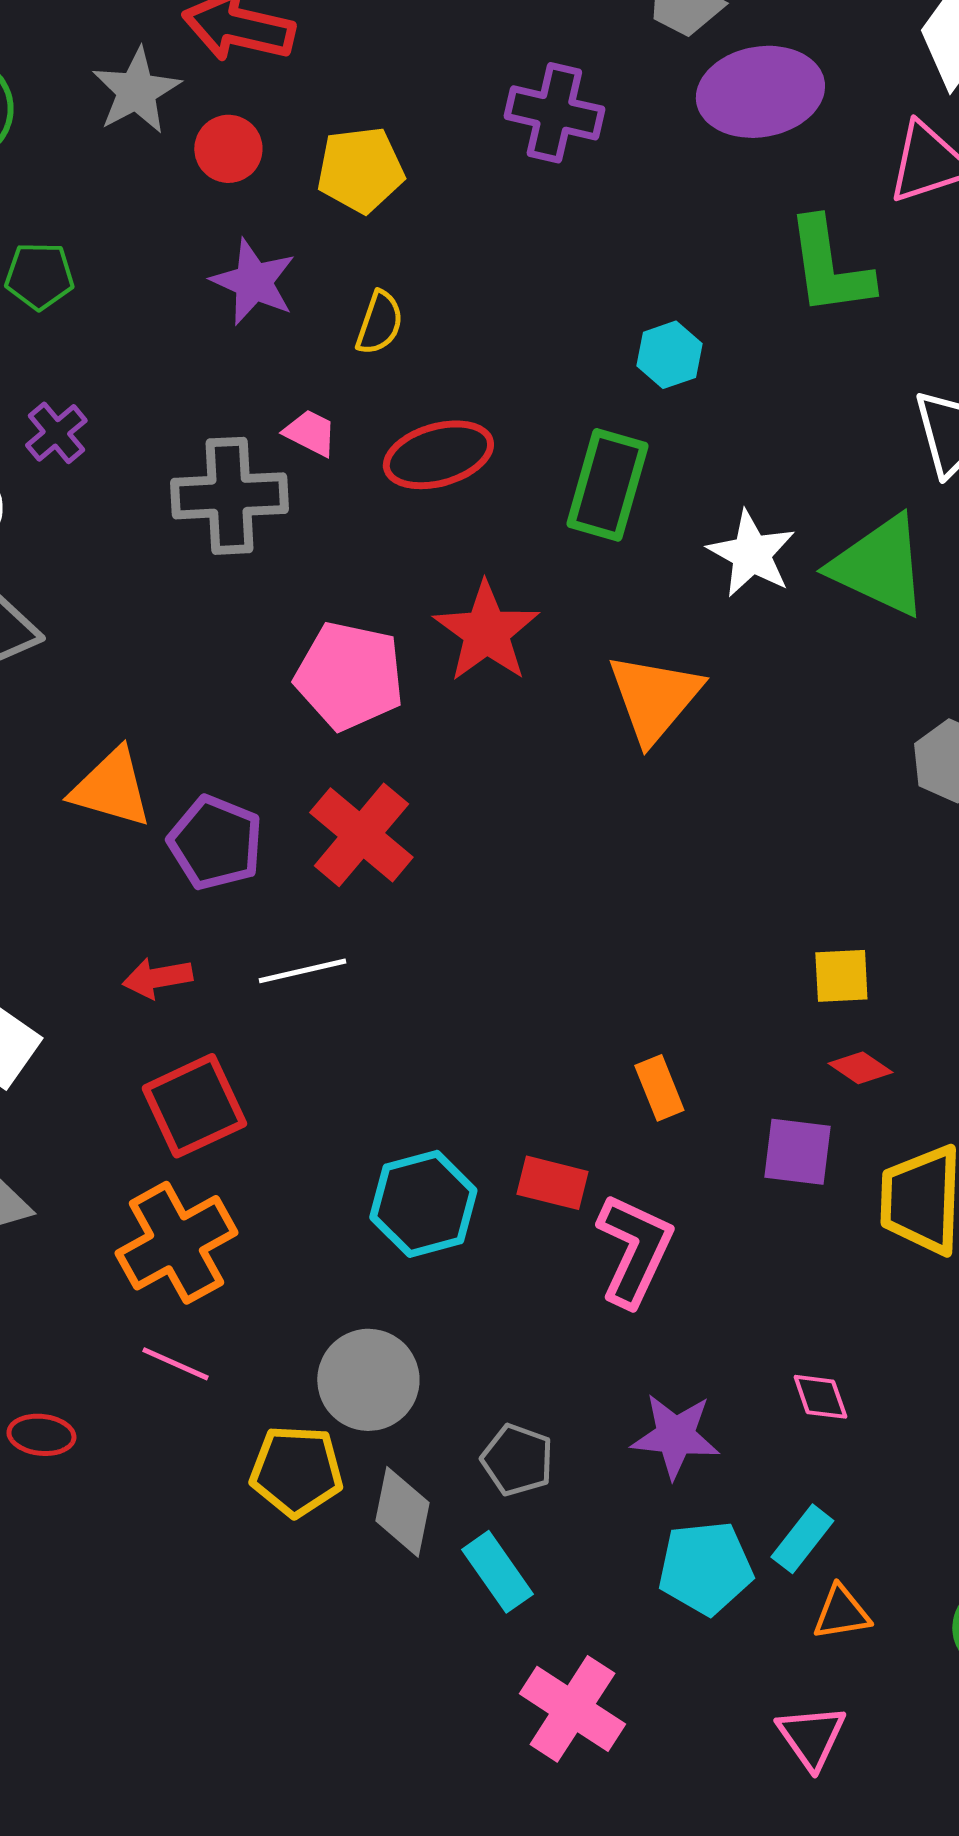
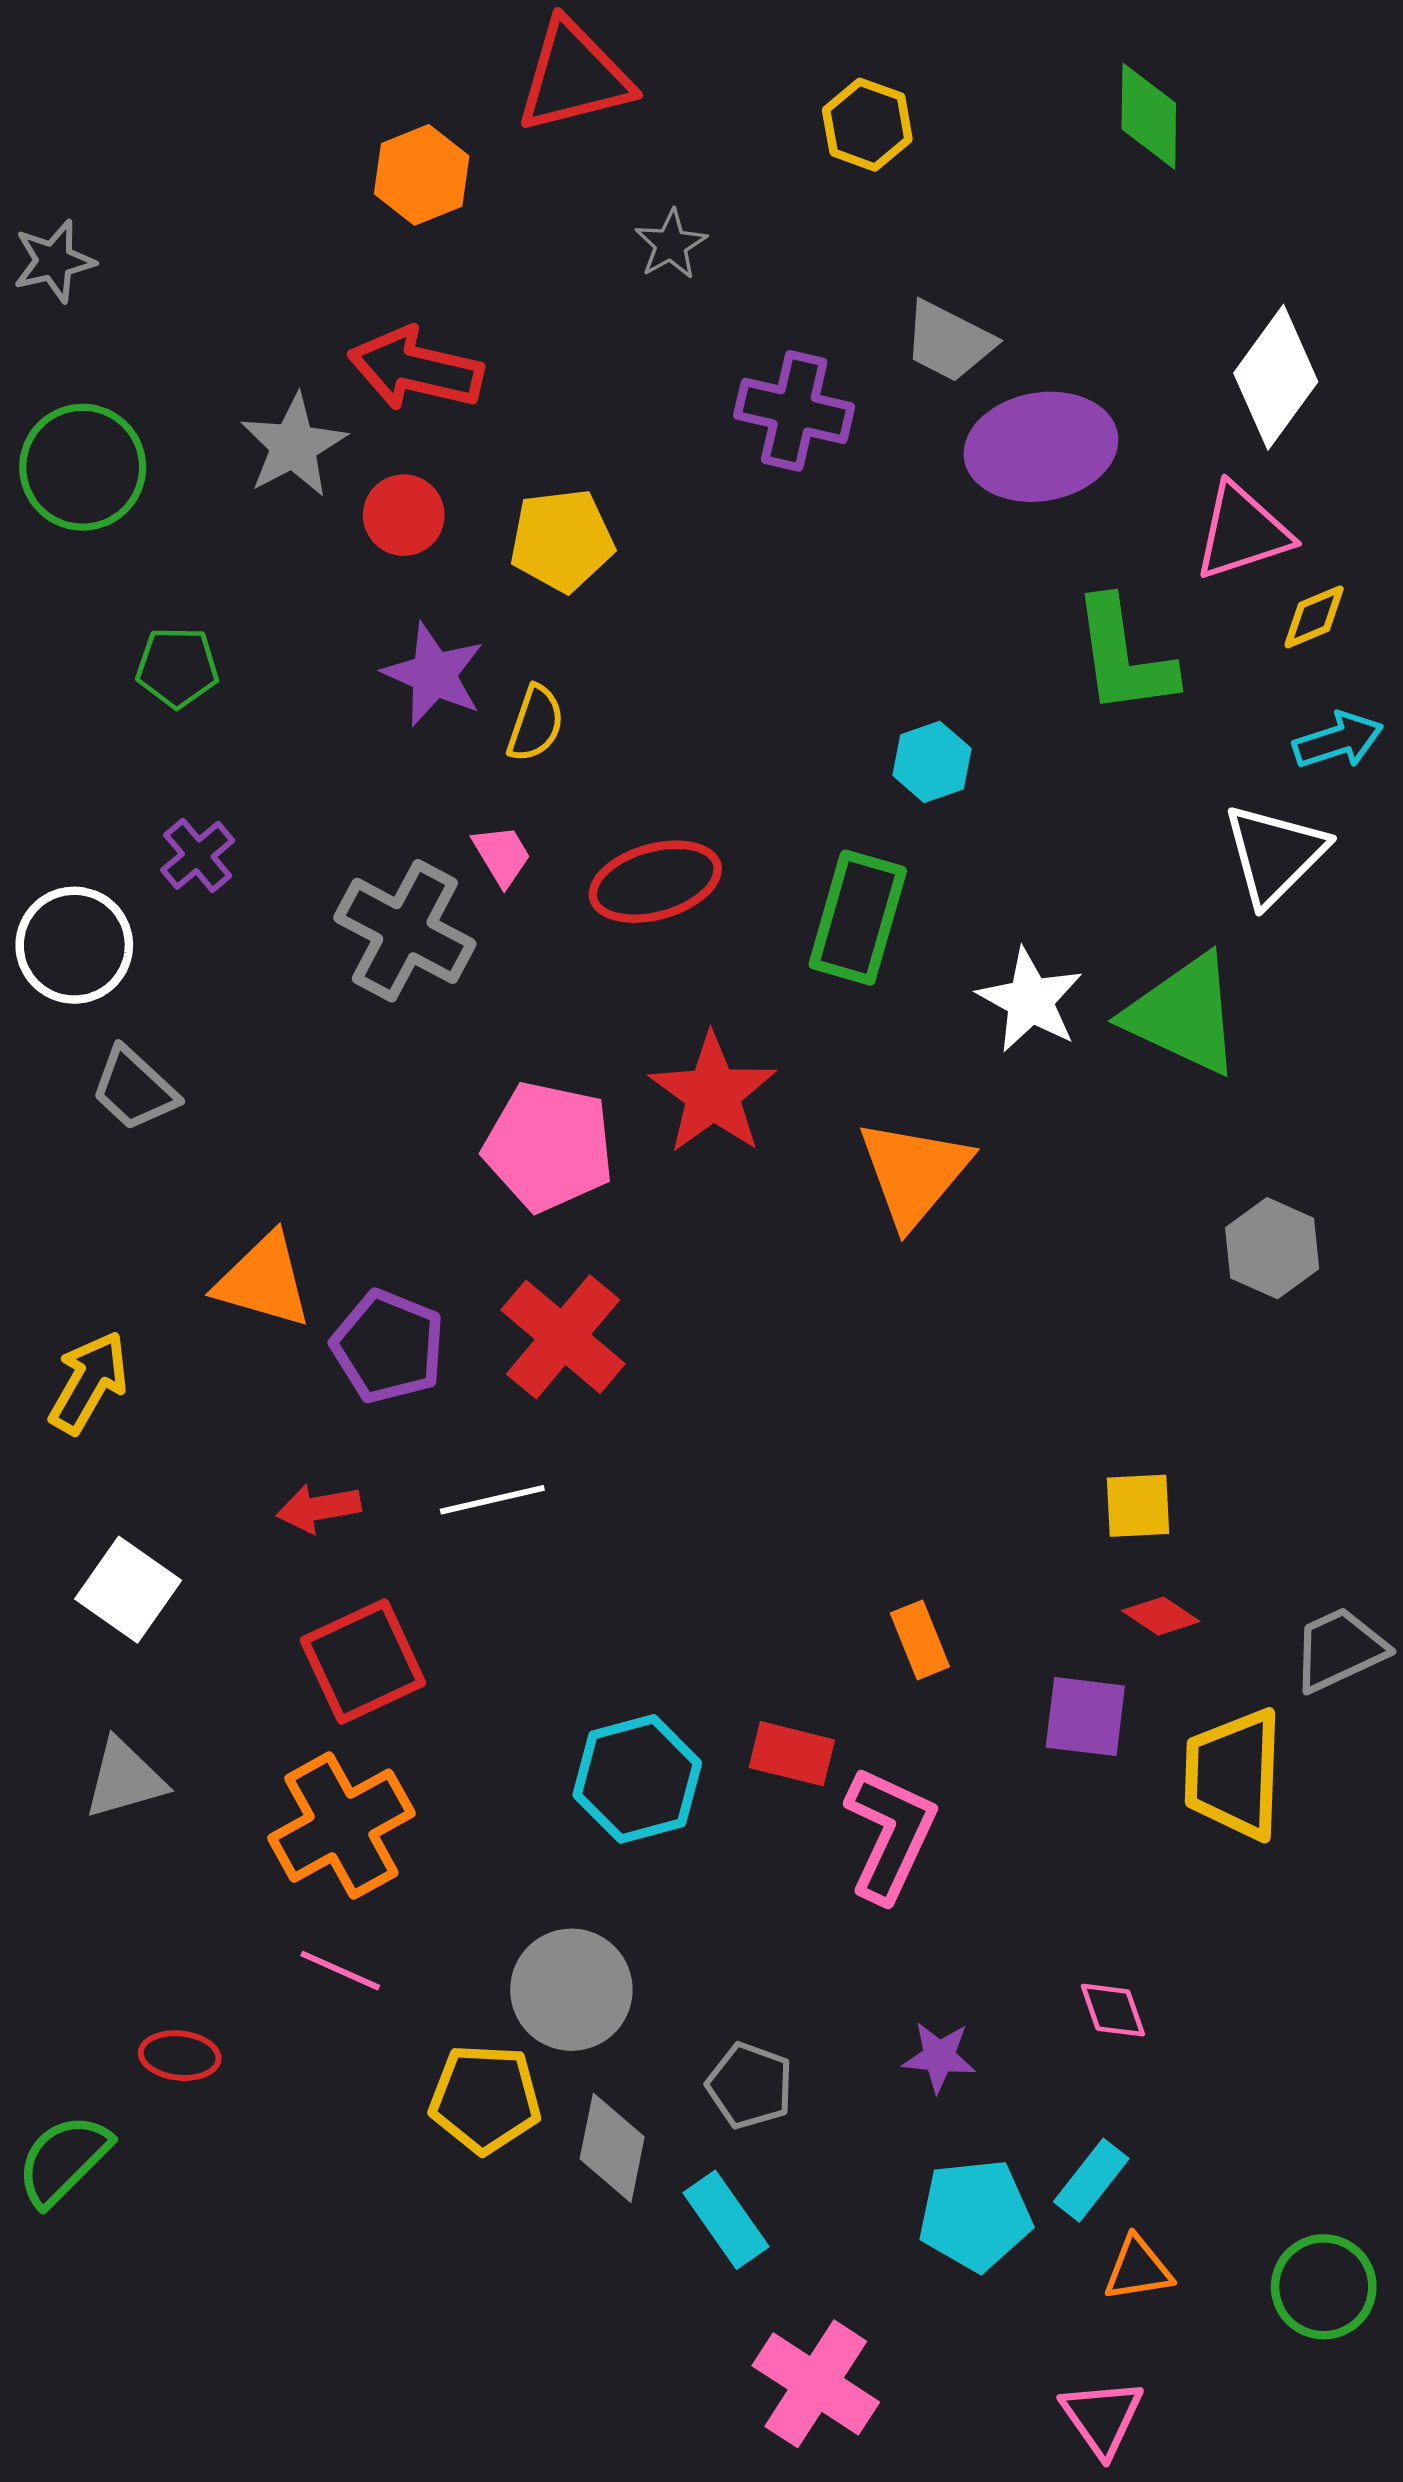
purple cross: (554, 113) -> (794, 411), moved
yellow semicircle: (379, 323) -> (535, 724), moved
pink trapezoid: (310, 433) -> (502, 855), turned 32
gray cross: (229, 496) -> (405, 931), turned 31
purple star: (675, 1436) -> (939, 2057), size x0.7

